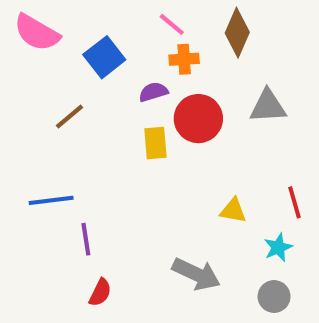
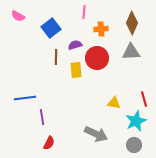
pink line: (172, 24) -> (84, 12), turned 56
pink semicircle: (37, 33) -> (18, 16), size x0.6
brown diamond: (237, 33) -> (132, 23), moved
orange cross: (184, 59) -> (101, 29), moved
brown line: (70, 117) -> (56, 57), moved, turned -49
cyan star: (278, 247) -> (136, 121), size x1.5

